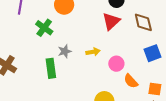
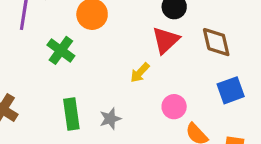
gray star: (65, 51) -> (110, 119), moved
yellow arrow: (93, 52) -> (140, 73), moved, turned 144

